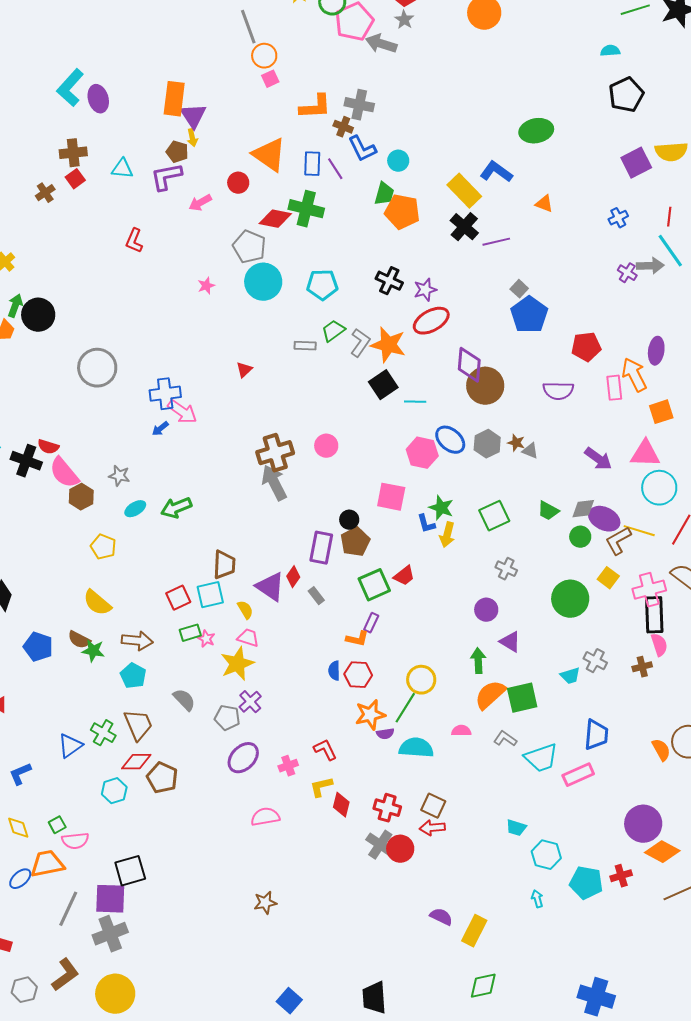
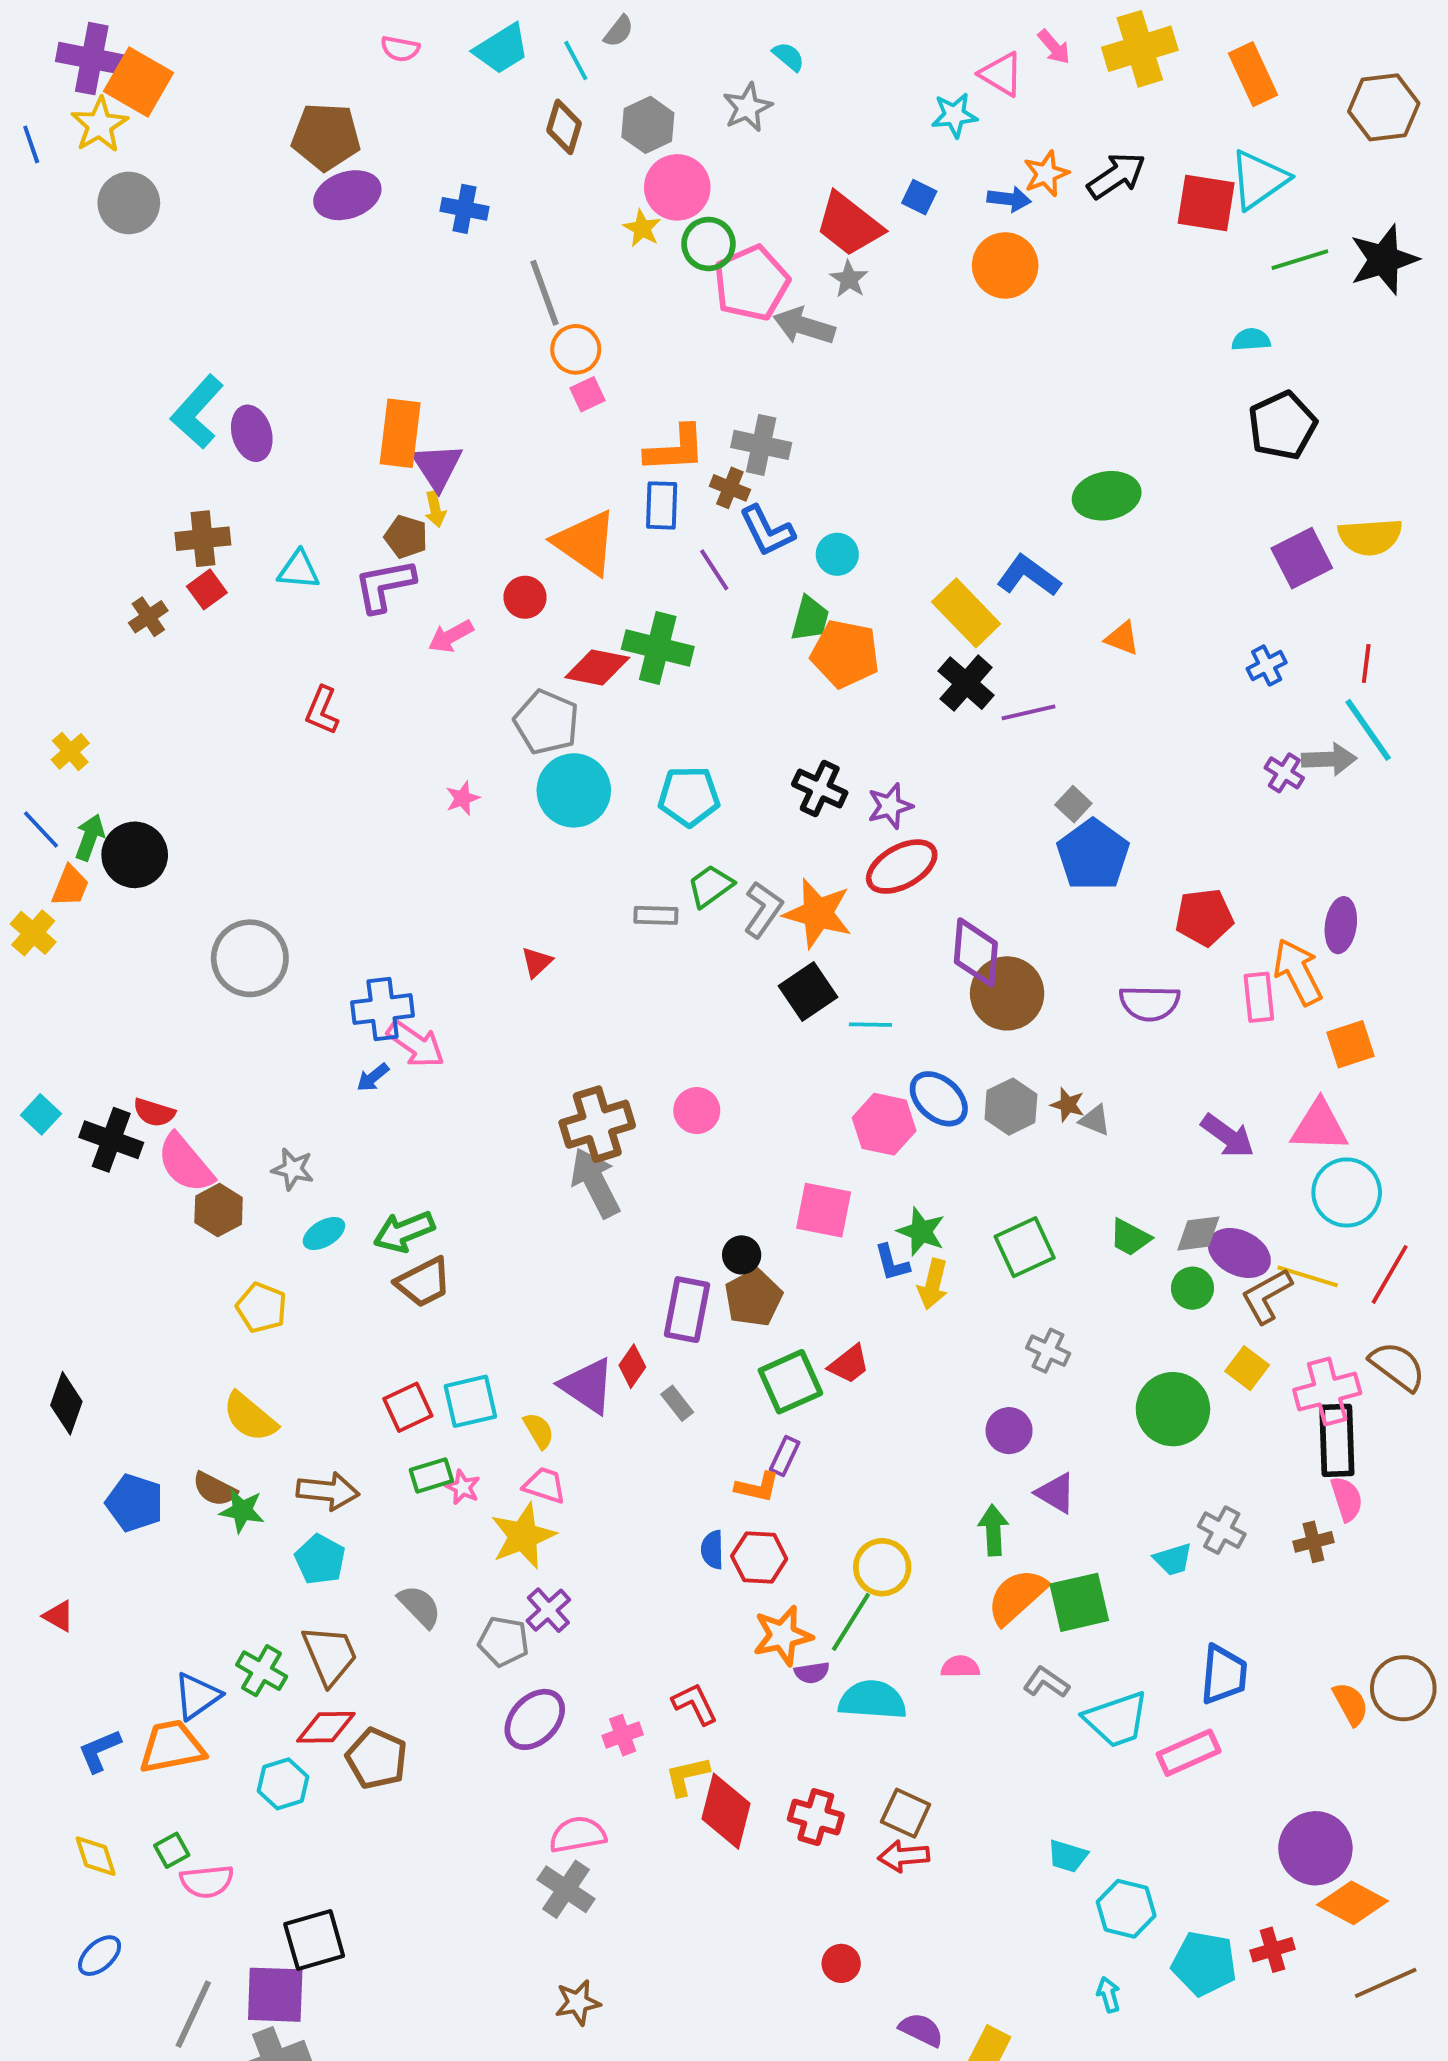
blue rectangle: (312, 164) -> (662, 505), moved
brown trapezoid: (224, 565) -> (424, 1282), moved, turned 60
red diamond: (341, 805) -> (726, 1811), size x1.5
gray cross: (380, 845) -> (566, 1889), moved
red circle: (400, 849) -> (841, 1963), moved, size x0.7
orange trapezoid: (47, 864) -> (172, 1747), moved

